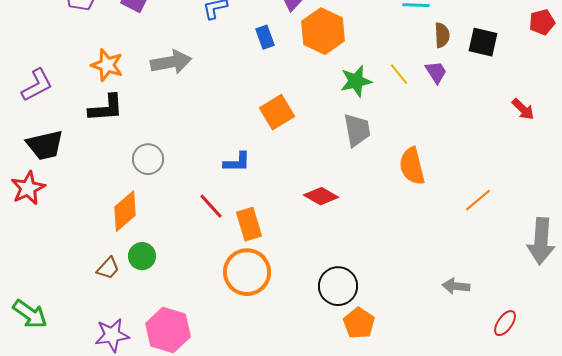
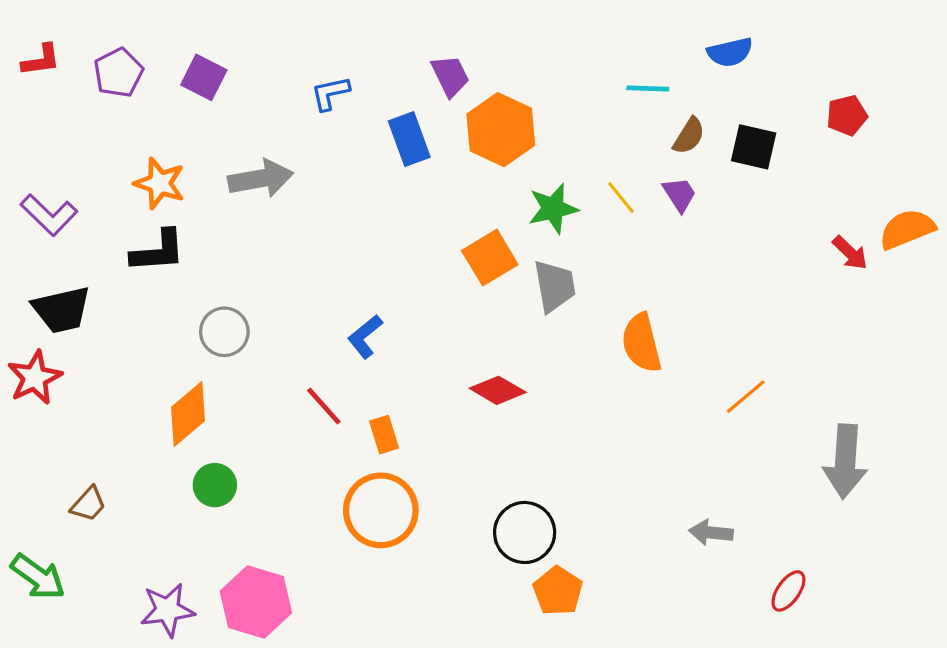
brown semicircle: (442, 35) -> (689, 136), turned 35
blue rectangle: (265, 37) -> (409, 139), size x1.4
purple L-shape: (37, 85) -> (49, 215), turned 72
red arrow: (523, 109) -> (850, 253), moved
orange square: (277, 112) -> (490, 258), moved
blue L-shape: (237, 162) -> (365, 337), turned 140
orange rectangle: (249, 224) -> (384, 435), size x0.7
brown trapezoid: (108, 268) -> (88, 504), moved

